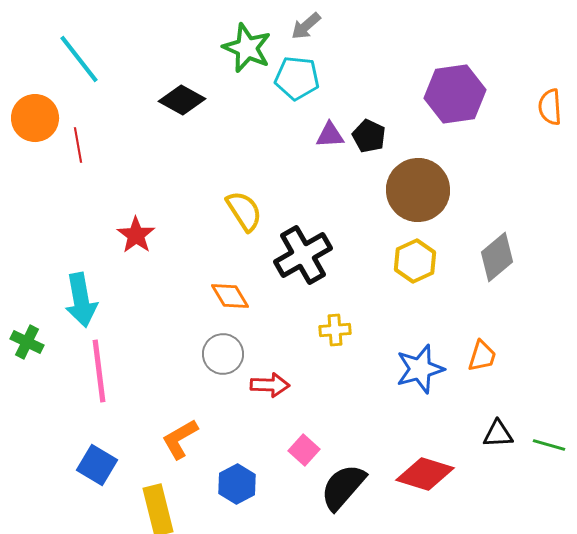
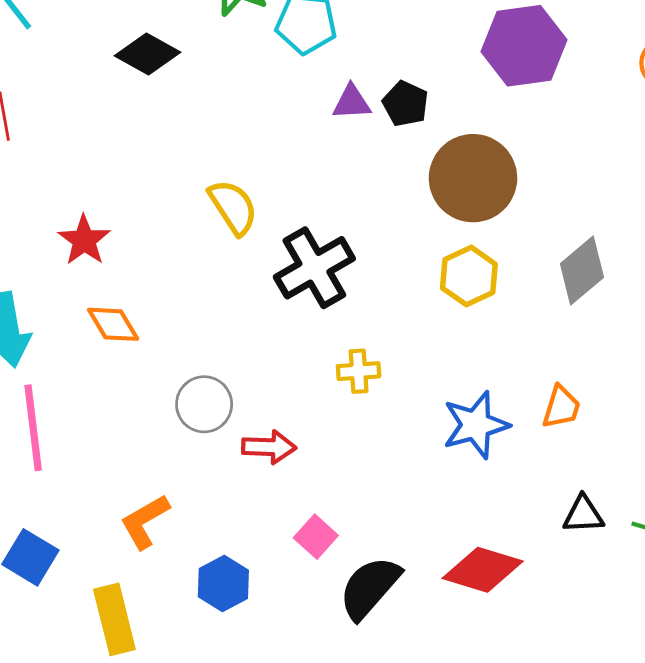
orange diamond: (230, 296) -> (113, 324), moved

